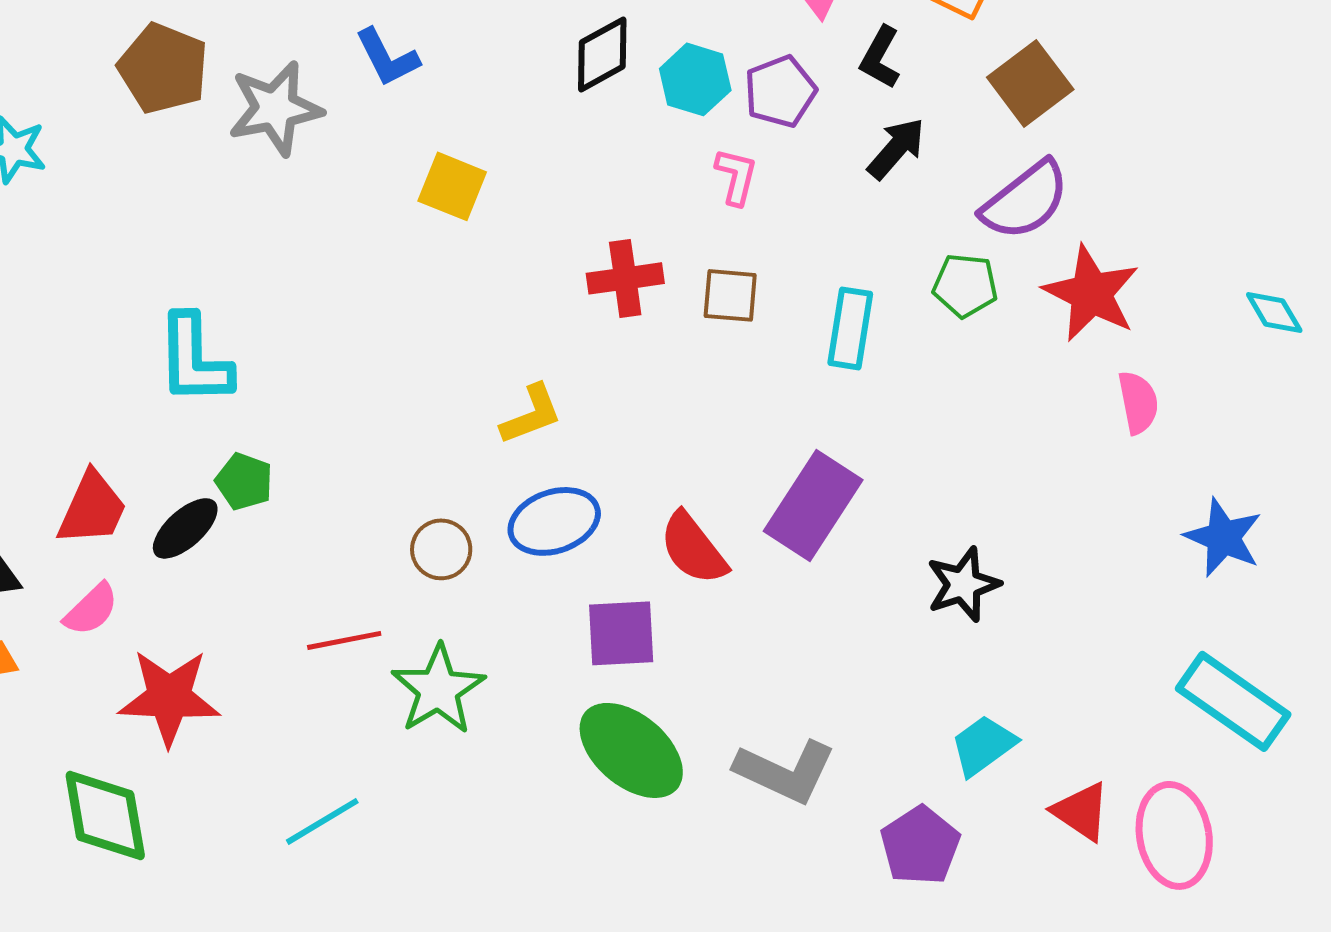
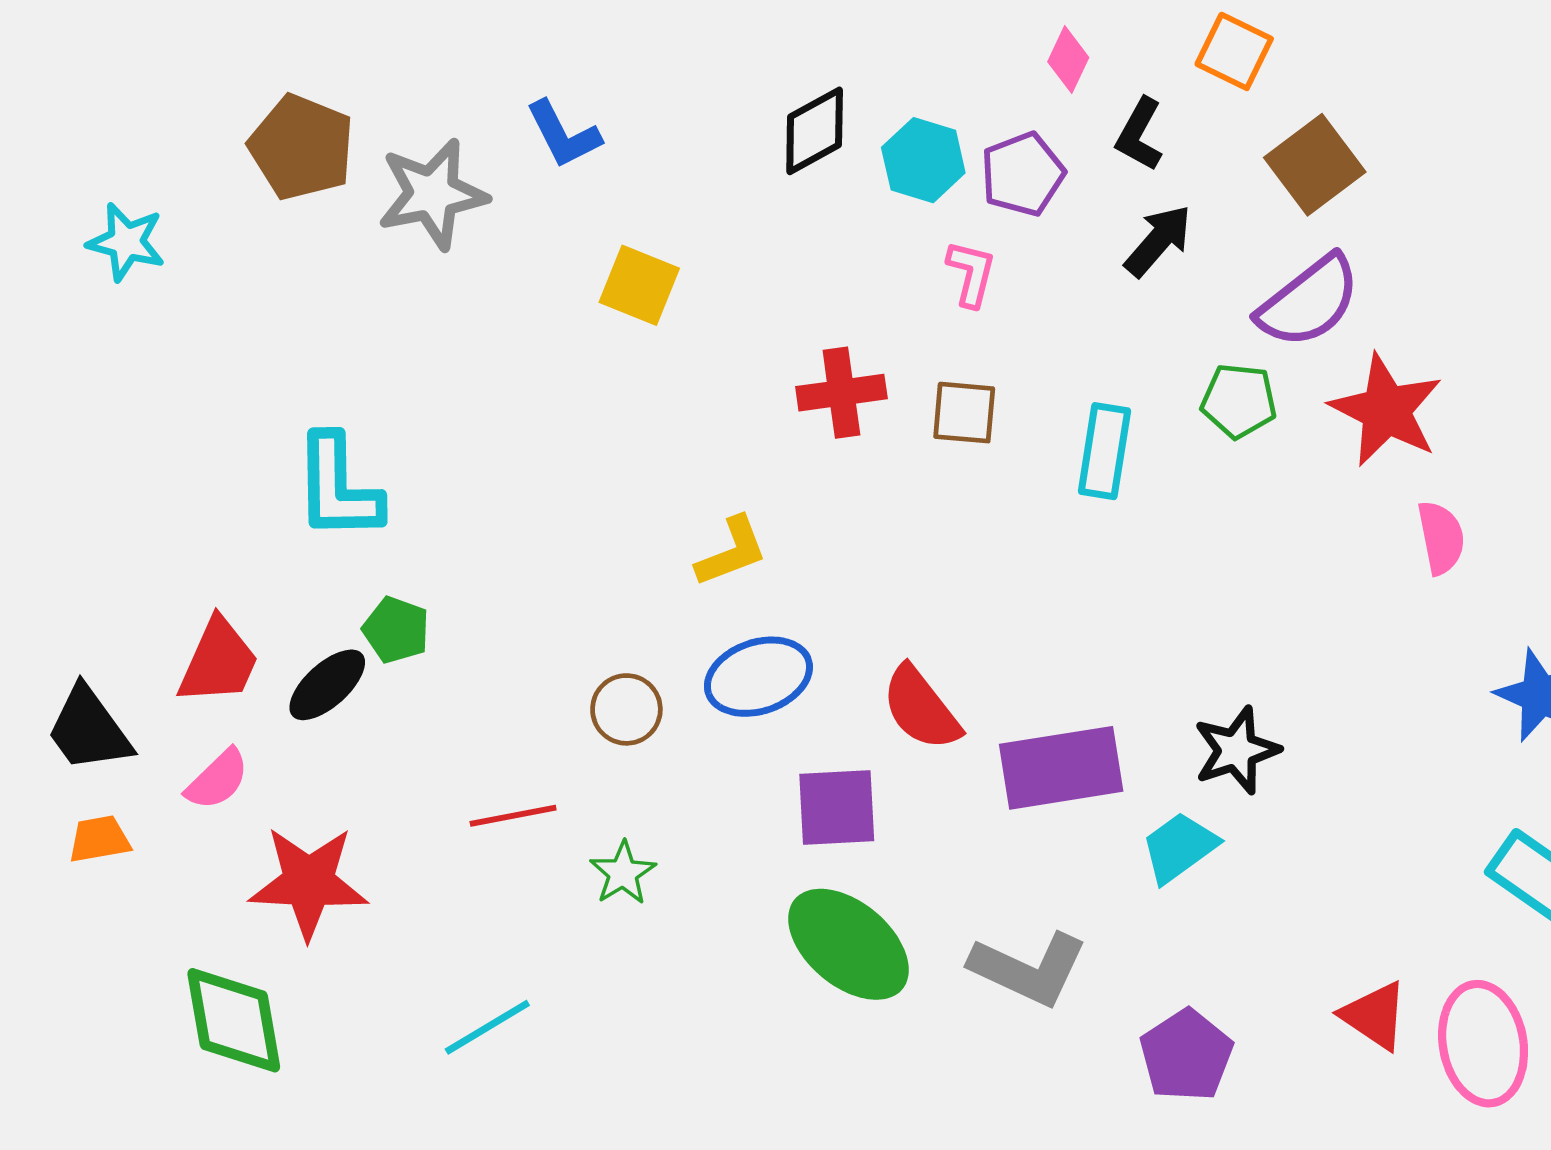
purple rectangle: (813, 505) -> (1061, 768), moved, turned 48
green star: (438, 689) -> (623, 873), size x0.6
cyan trapezoid: (983, 745) -> (1179, 847), moved

